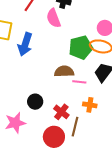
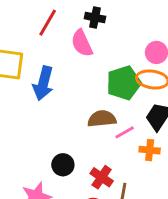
pink line: (79, 82) -> (125, 132), turned -32
orange cross: (90, 105) -> (150, 150), moved

